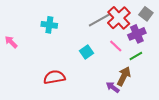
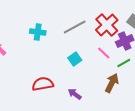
gray line: (100, 20) -> (75, 27), moved
purple arrow: (113, 87) -> (75, 94), moved

